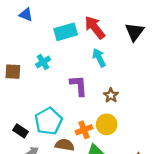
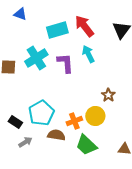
cyan cross: (43, 62) -> (36, 58), size x1.6
purple L-shape: (79, 86) -> (65, 63), moved
brown star: (111, 95) -> (108, 95), moved

